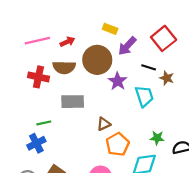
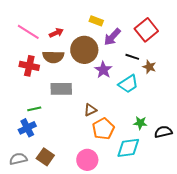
pink line: (37, 41) -> (28, 32), turned 45
cyan trapezoid: (144, 96) -> (128, 84), turned 75

